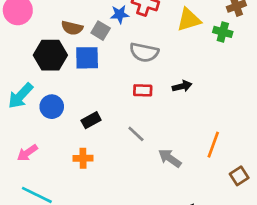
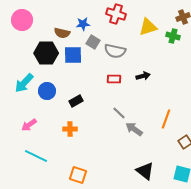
blue star: (120, 14) -> (83, 24), moved
gray square: (101, 31) -> (93, 42), moved
gray line: (136, 134) -> (119, 113), moved

